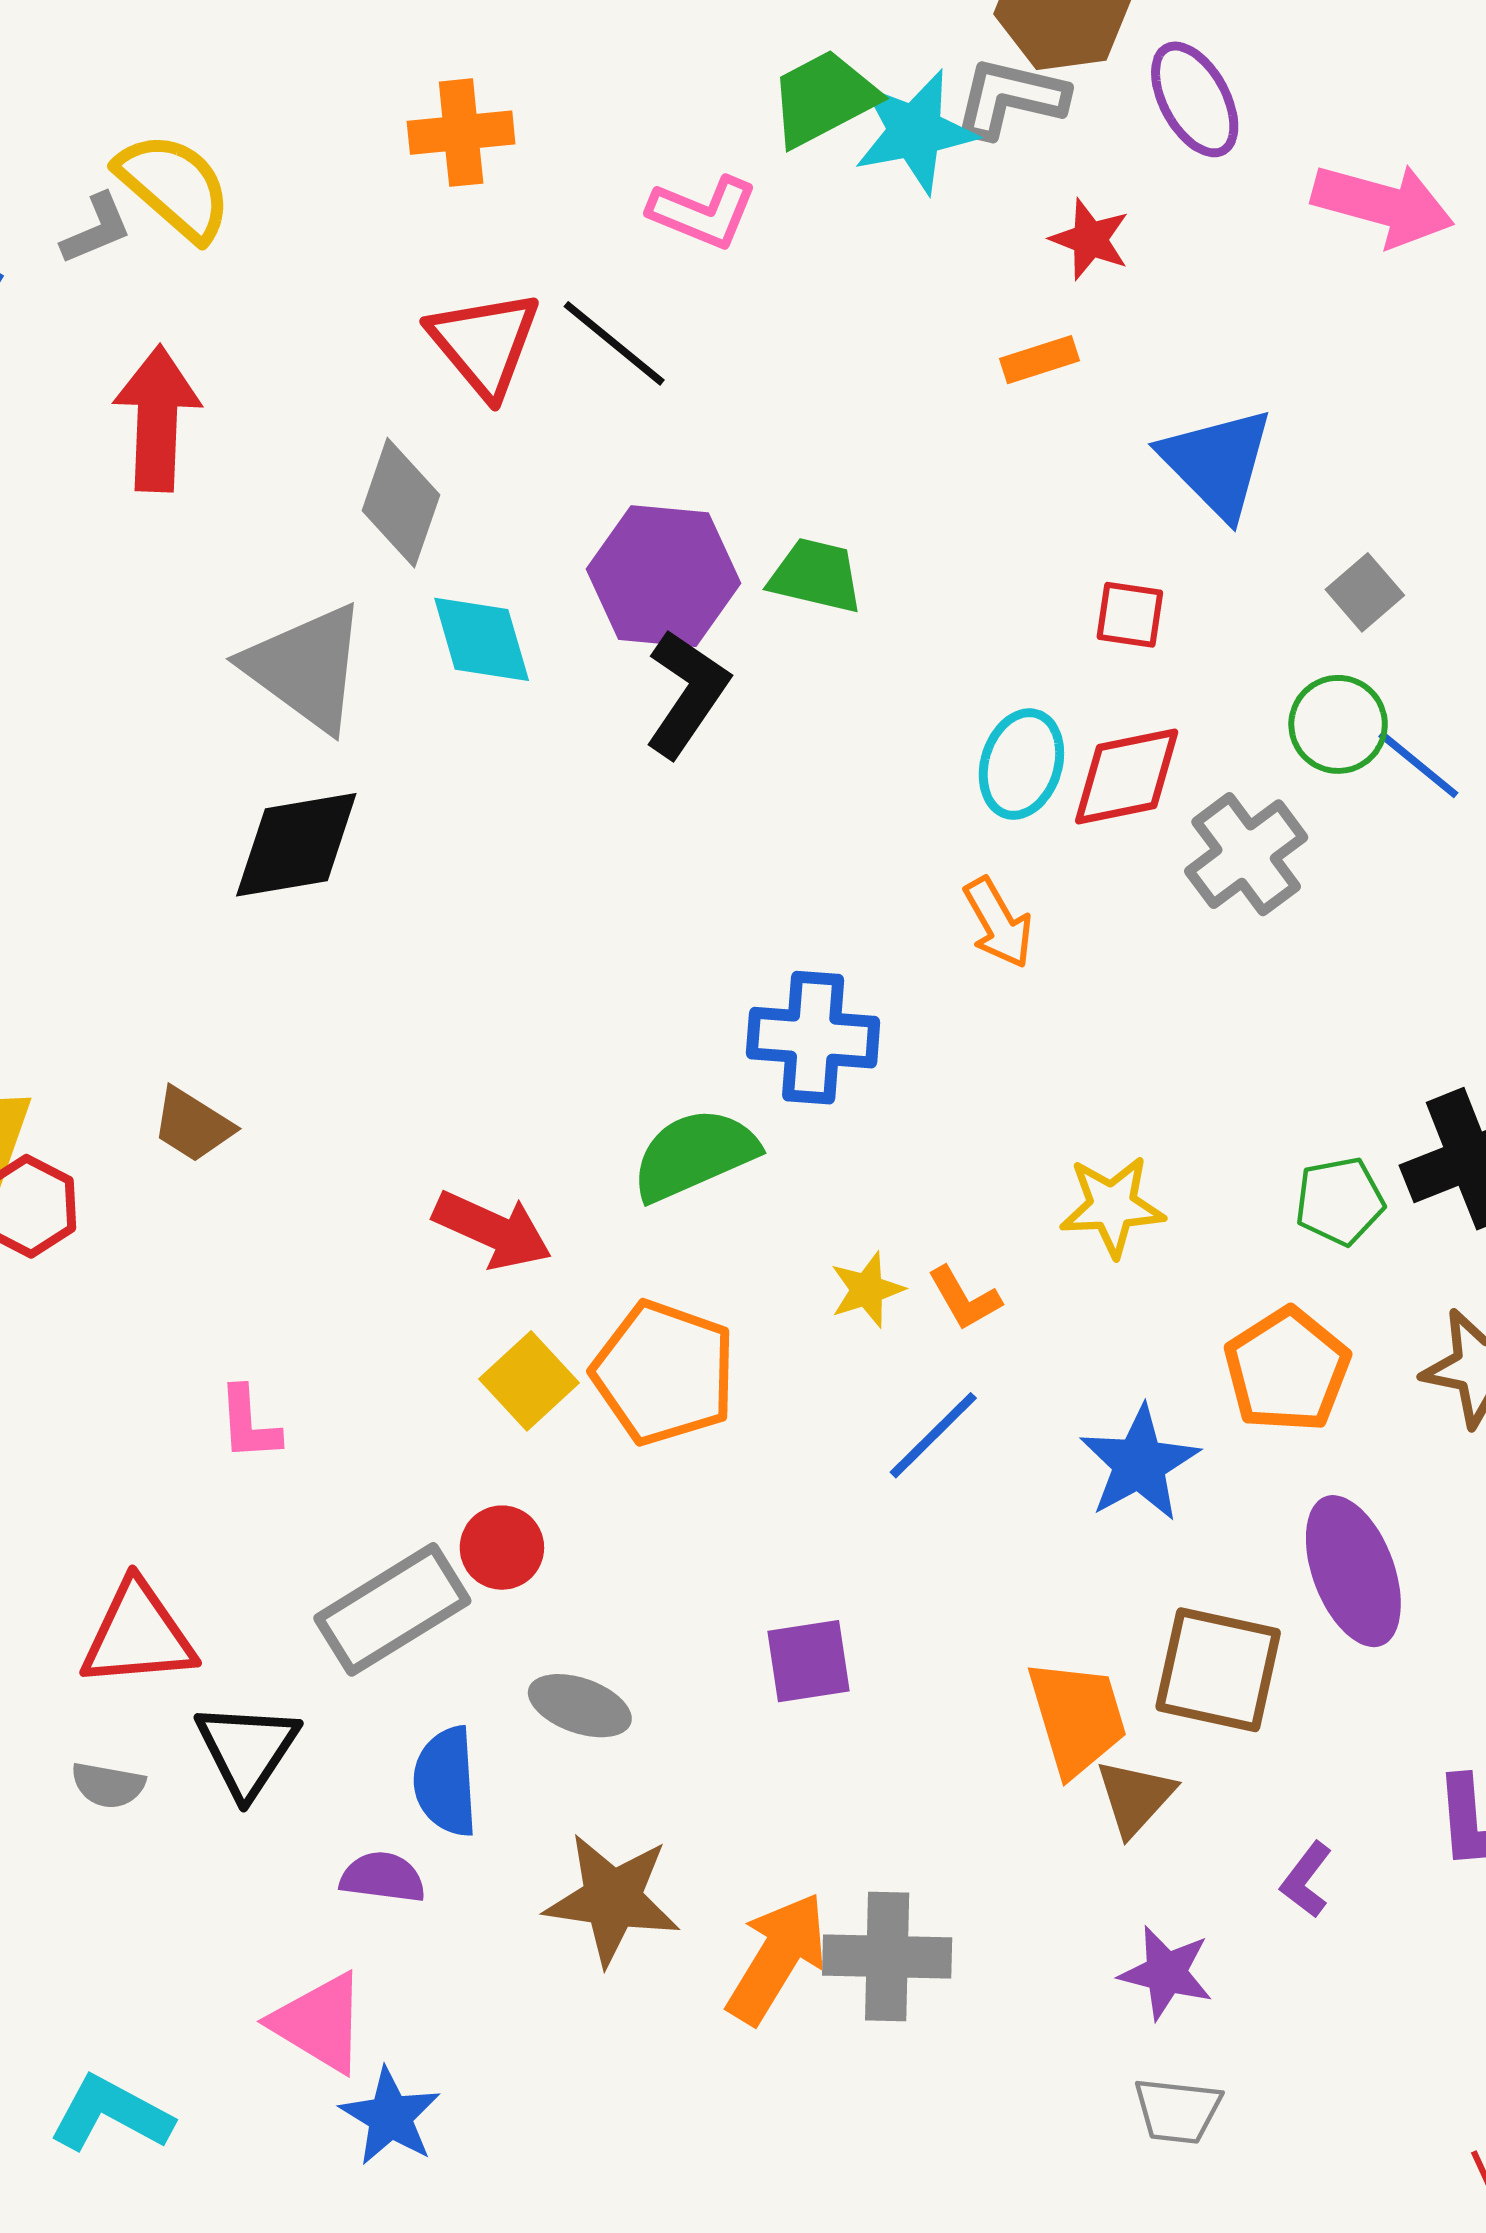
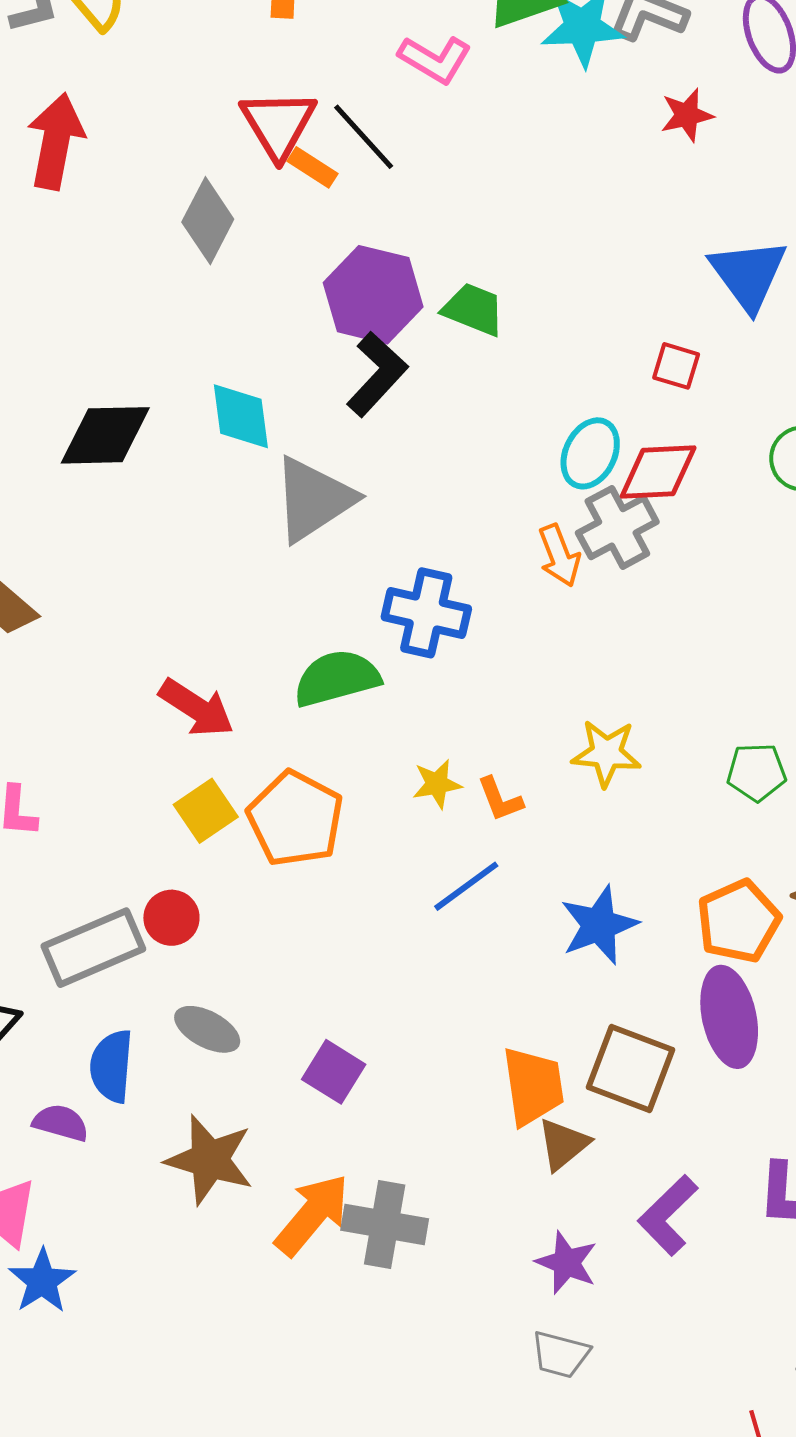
red star: (1090, 239) -> (687, 115), turned 30
orange rectangle: (1039, 360) -> (313, 167), moved, turned 42
cyan diamond: (482, 639) -> (241, 416), moved
gray triangle: (306, 667) -> (314, 499), moved, turned 42
gray cross: (1246, 854) -> (617, 527), moved
orange pentagon: (1287, 1370) -> (739, 921), moved
purple square: (809, 1661) -> (334, 1072), moved, turned 32
purple L-shape: (1306, 1880) -> (668, 1215), size x1.6

